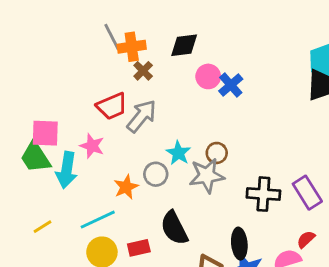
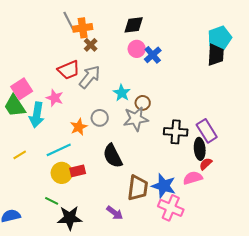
black diamond: (184, 45) -> (134, 25), moved
pink square: (45, 133) -> (22, 89), turned -35
cyan star: (178, 153) -> (122, 93), moved
black ellipse: (239, 244) -> (200, 149), moved
red rectangle: (139, 248) -> (78, 171), moved

